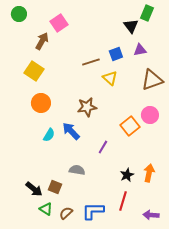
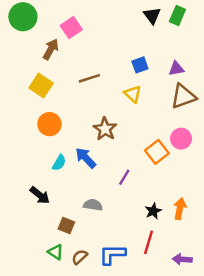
green circle: (19, 14) -> (23, 17), size x1.5
black triangle: (131, 26) -> (152, 16), moved
purple triangle: (140, 50) -> (176, 69), moved
brown line: (91, 62) -> (89, 78), moved
brown star: (87, 107) -> (105, 129), turned -30
black arrow: (34, 189) -> (40, 195), moved

